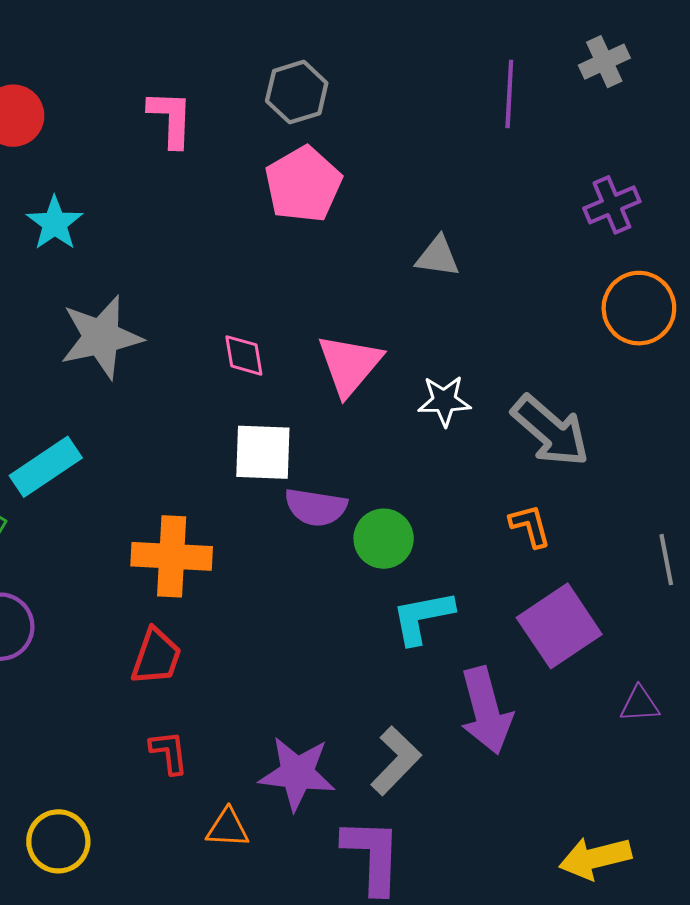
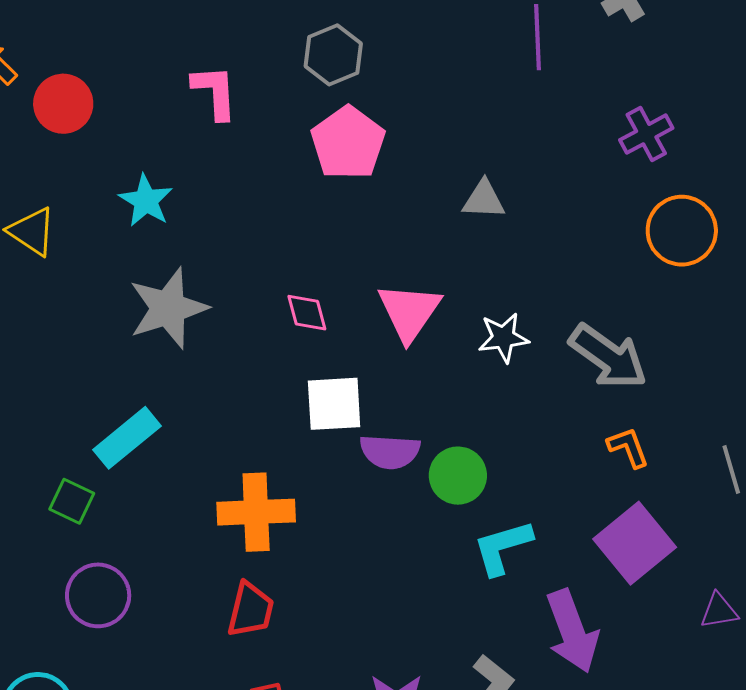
cyan star: (55, 223) -> (146, 201), moved
orange L-shape: (530, 526) -> (628, 447), moved

